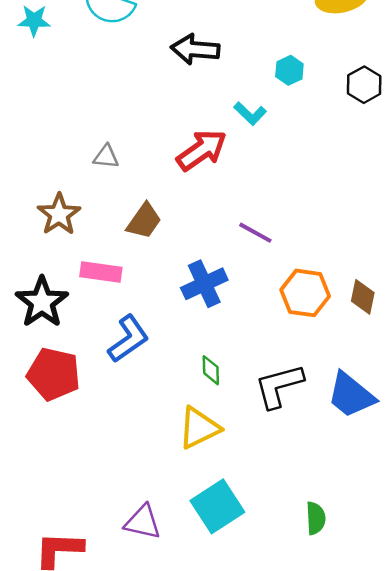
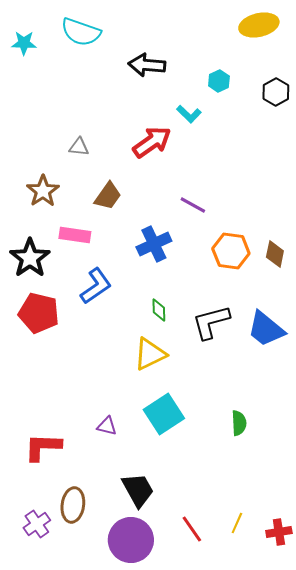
purple triangle: (143, 522) -> (107, 426), size x0.7

